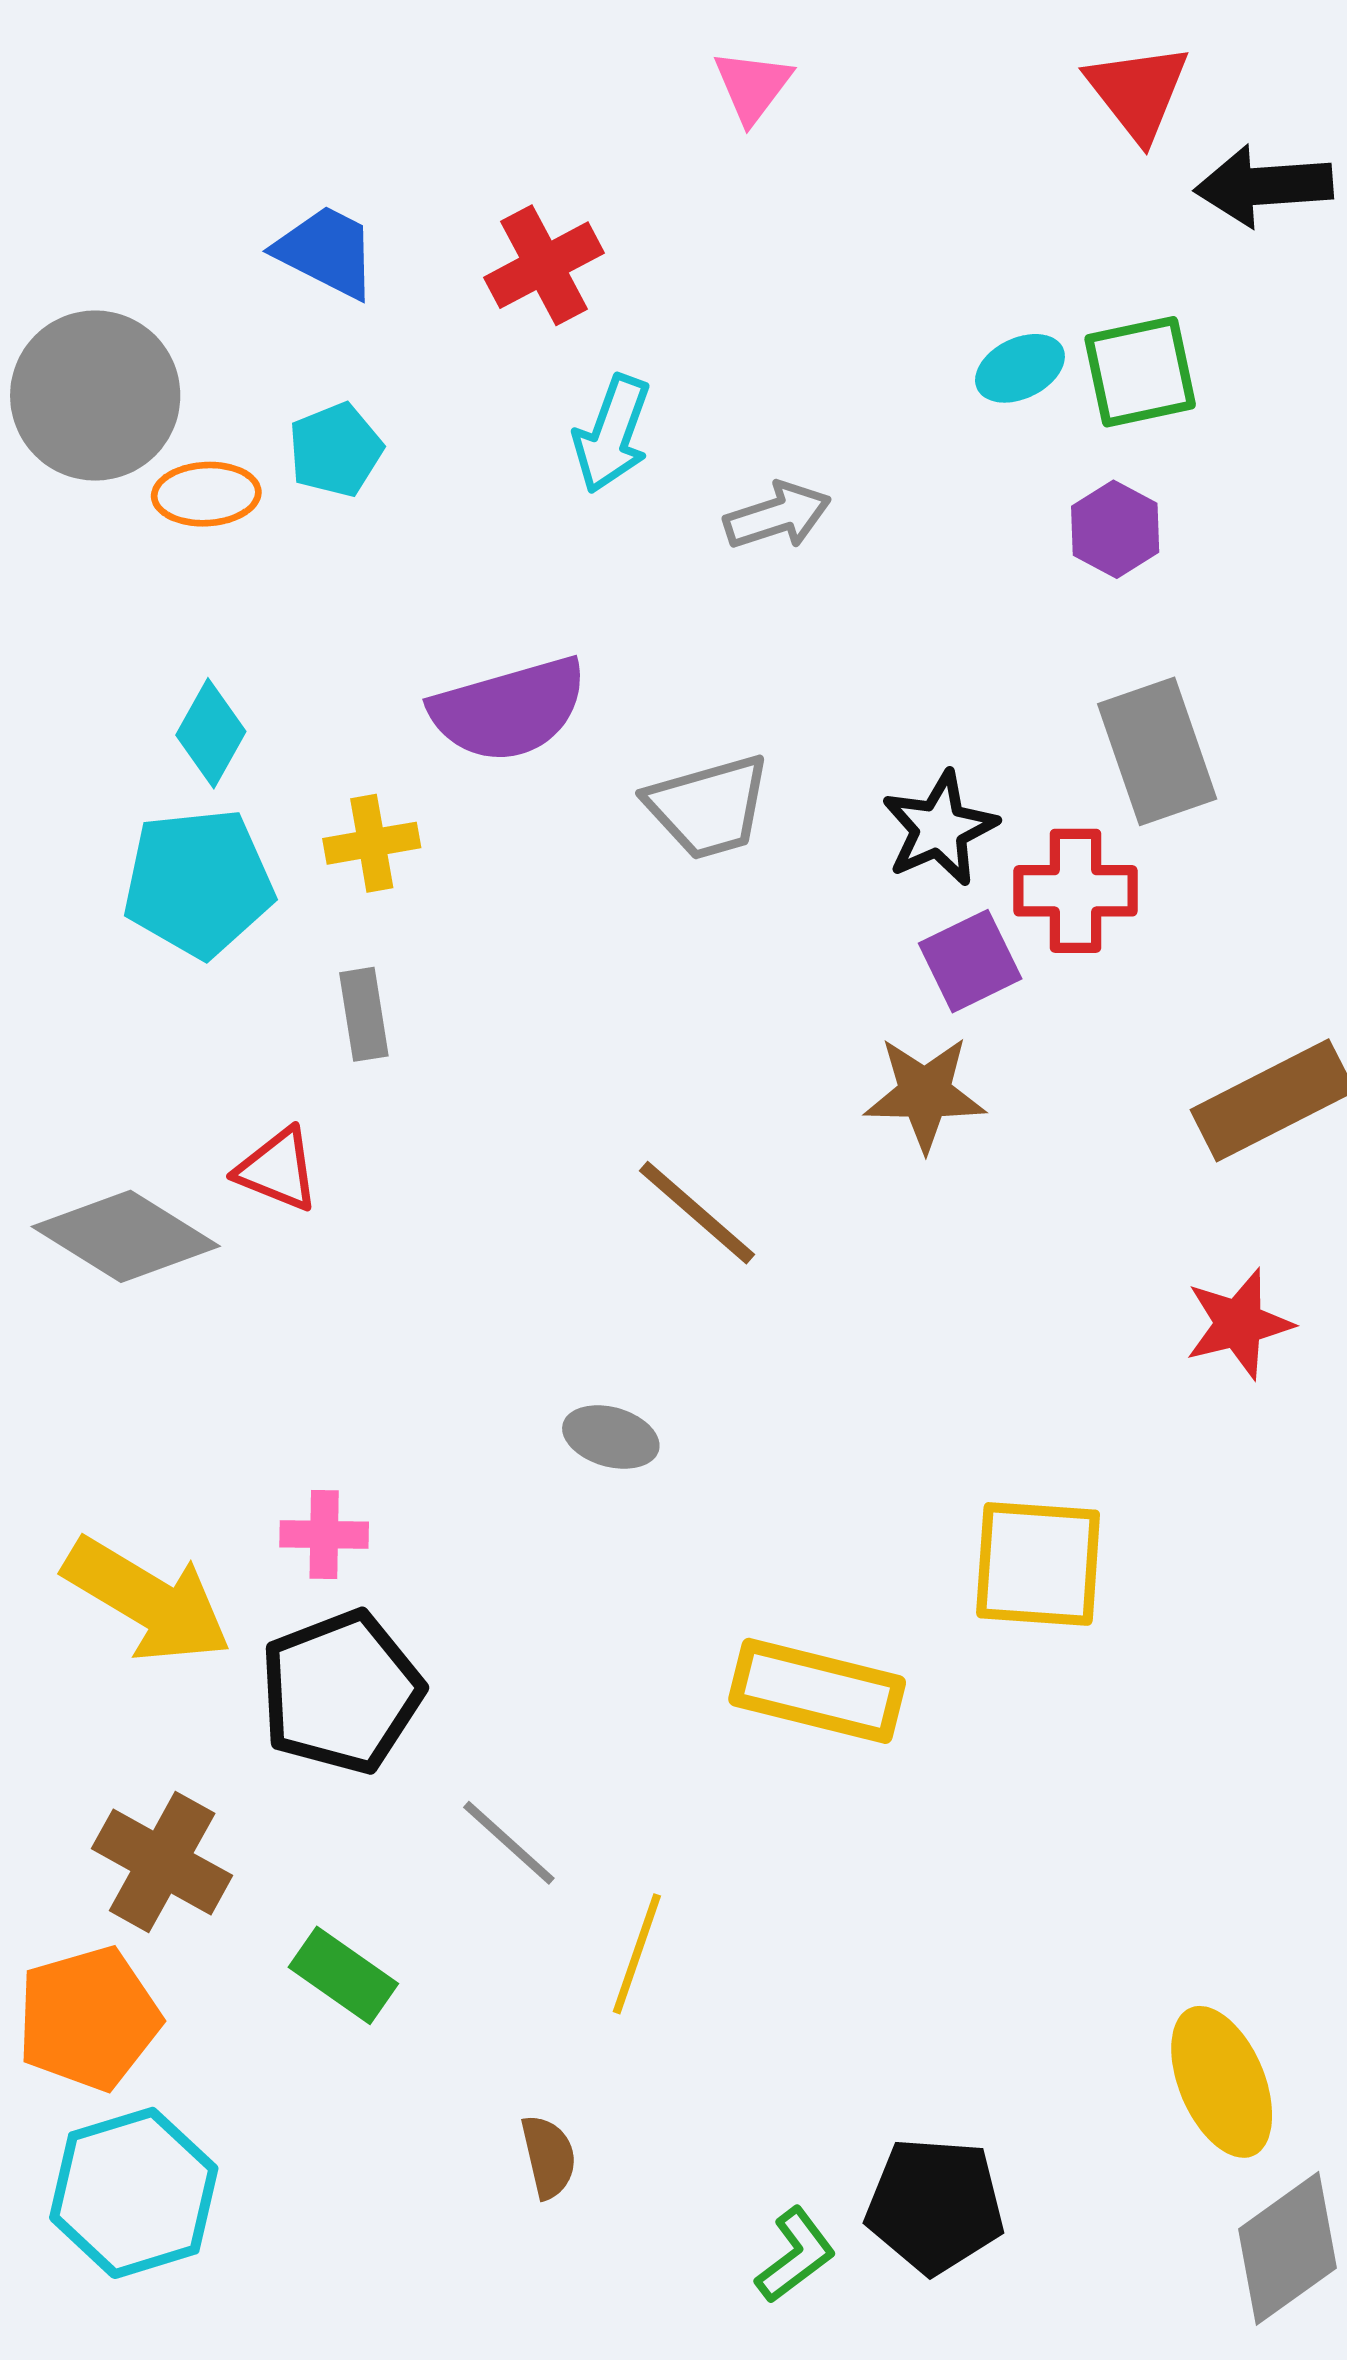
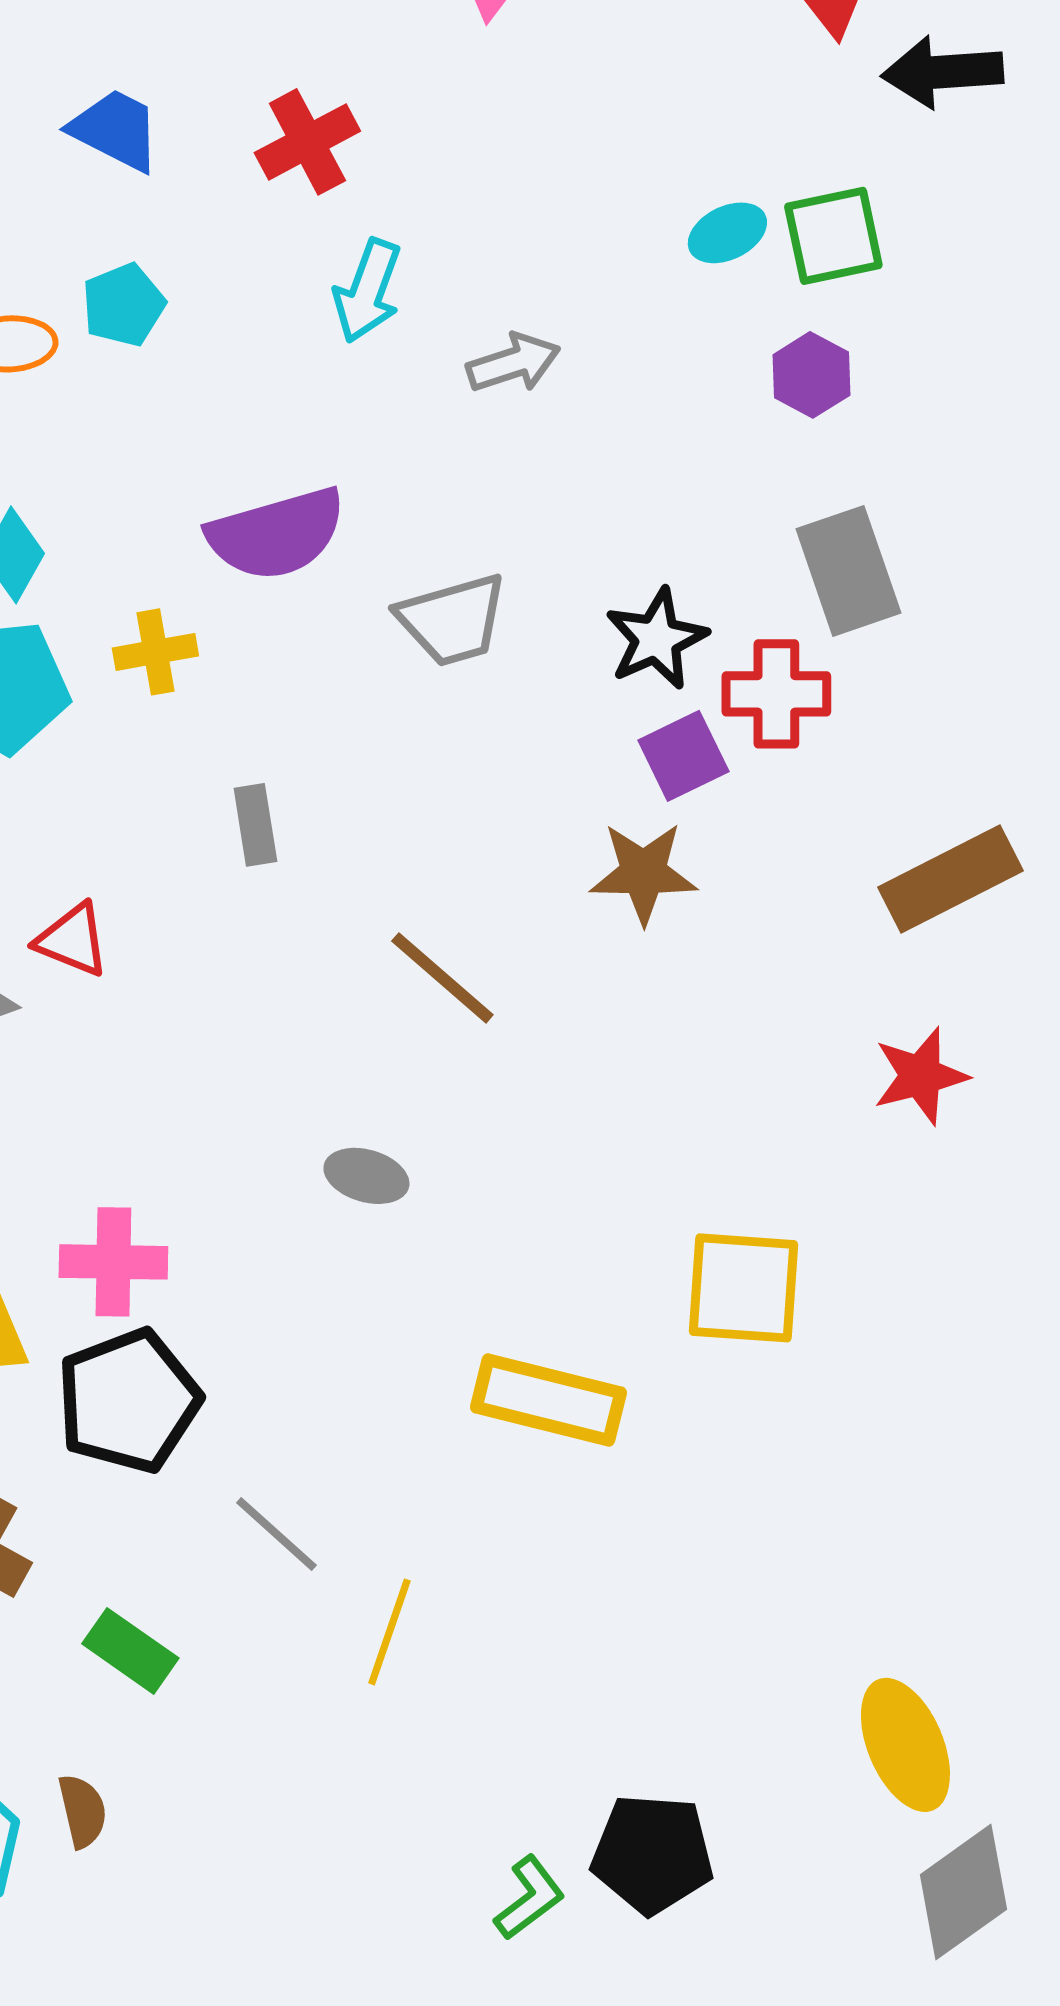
gray rectangle: (364, 1014) -> (255, 825), moved
pink cross: (324, 1534) -> (113, 1262), size x1.4
brown semicircle: (549, 2157) -> (82, 1811), moved

